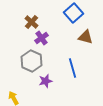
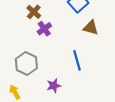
gray hexagon: (31, 61) -> (26, 64), moved
purple star: (45, 81) -> (54, 86), moved

